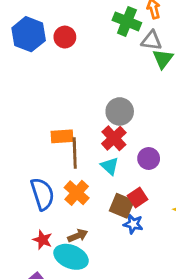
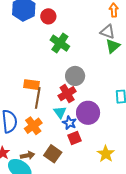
green cross: (127, 21) -> (60, 43), moved
purple circle: (149, 158) -> (88, 113), size x1.5
brown square: (122, 206) -> (53, 154), moved
blue star: (133, 224) -> (69, 123), moved

